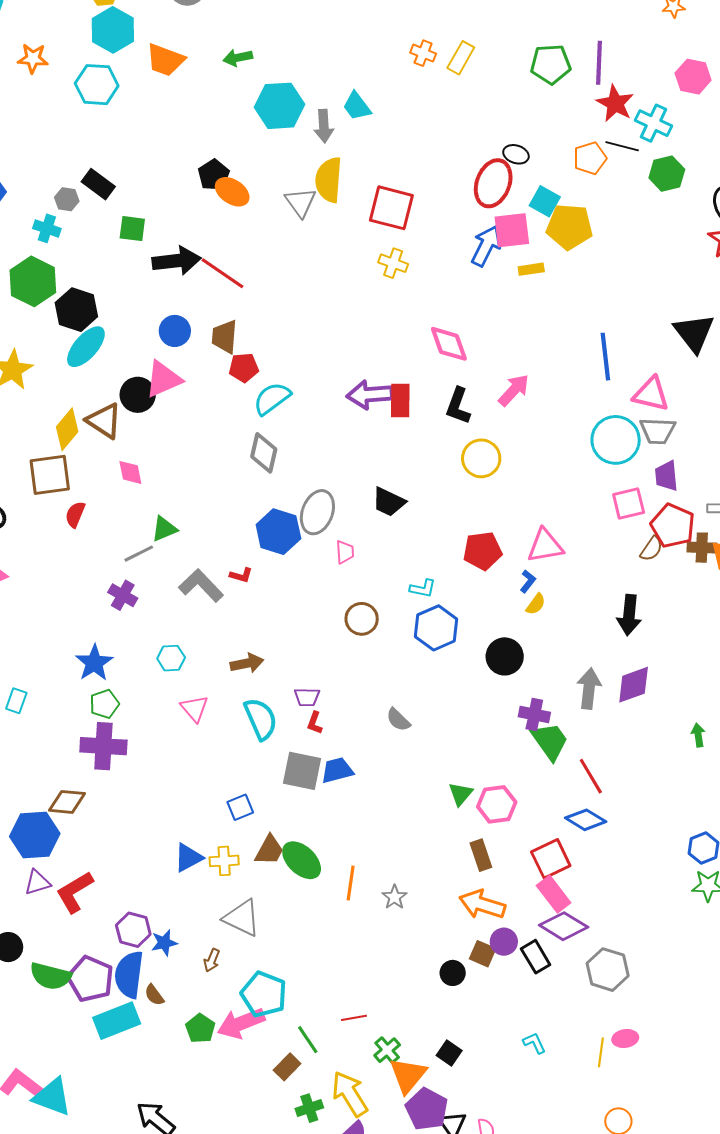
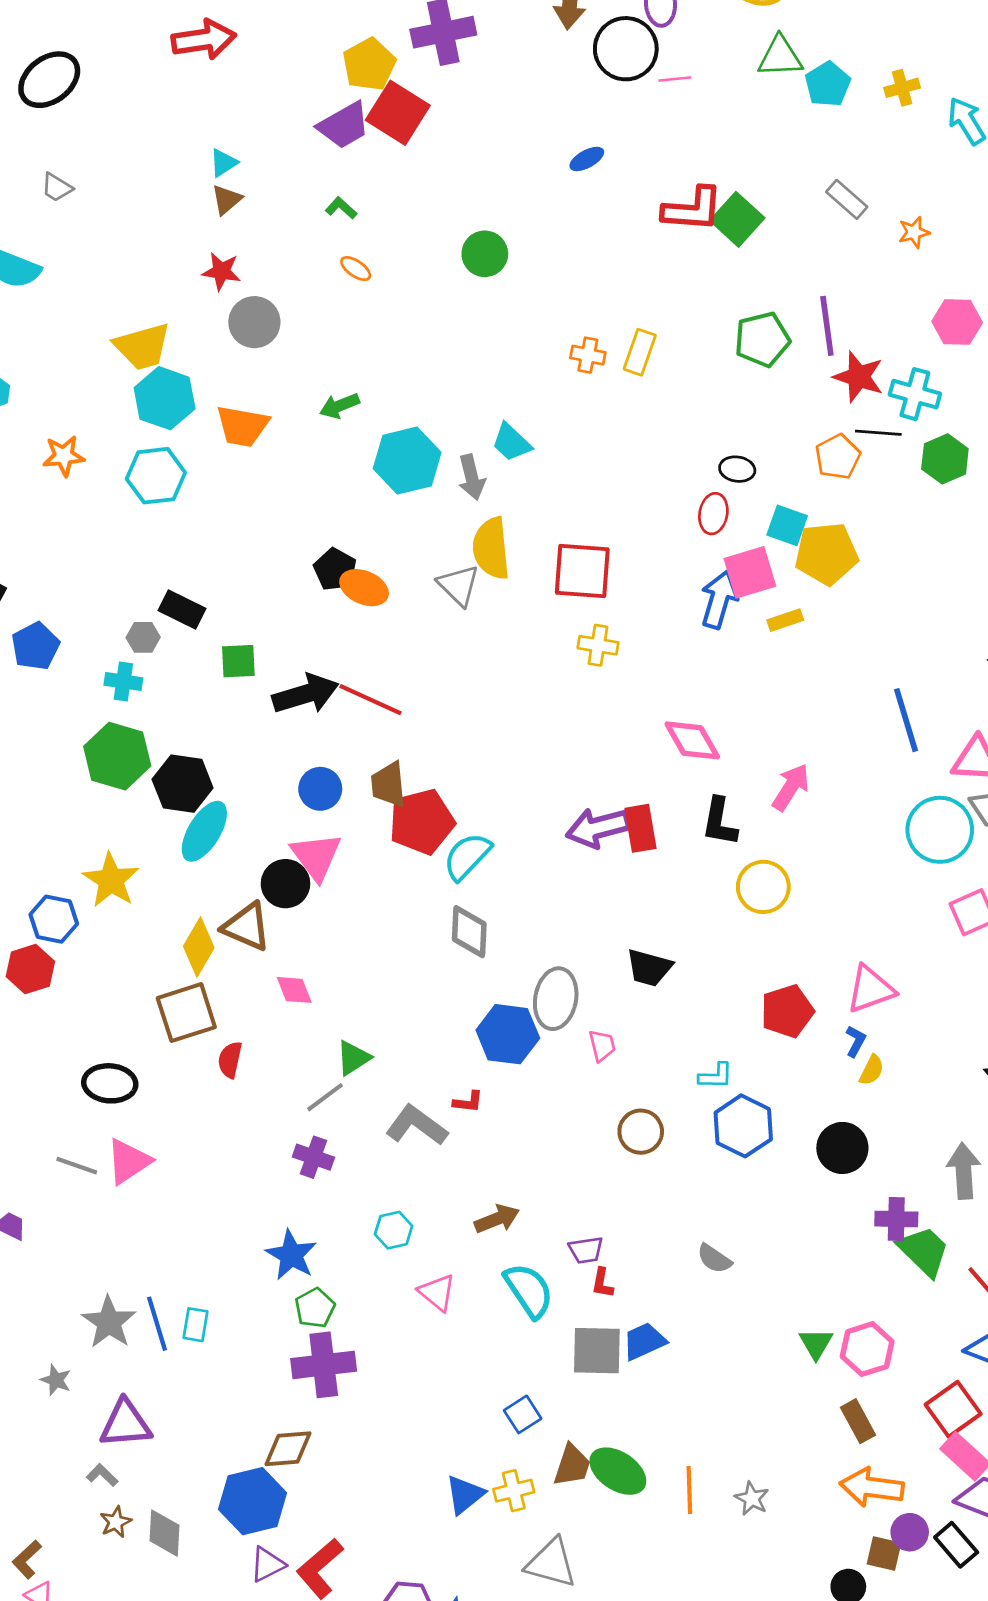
red ellipse: (493, 183) -> (713, 514), size x0.6
red pentagon: (244, 368) -> (422, 822), size x1.6
pink triangle: (163, 379) -> (316, 856), turned -33

